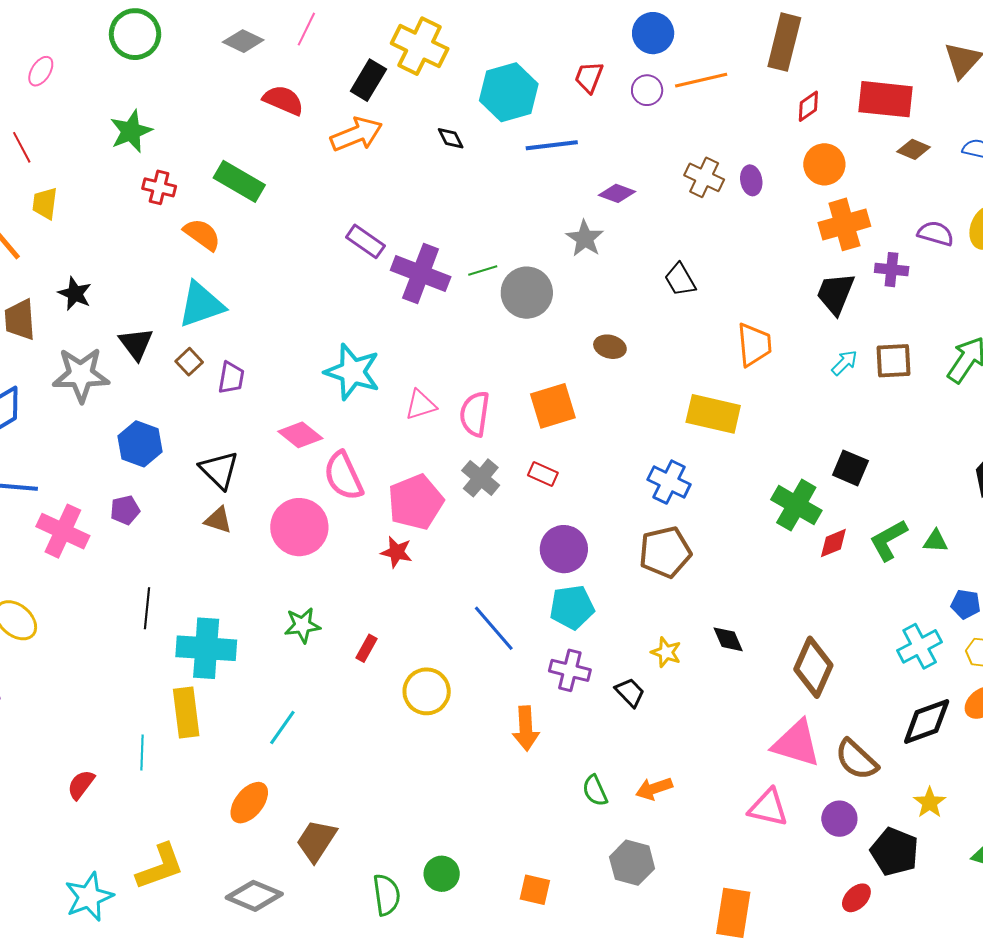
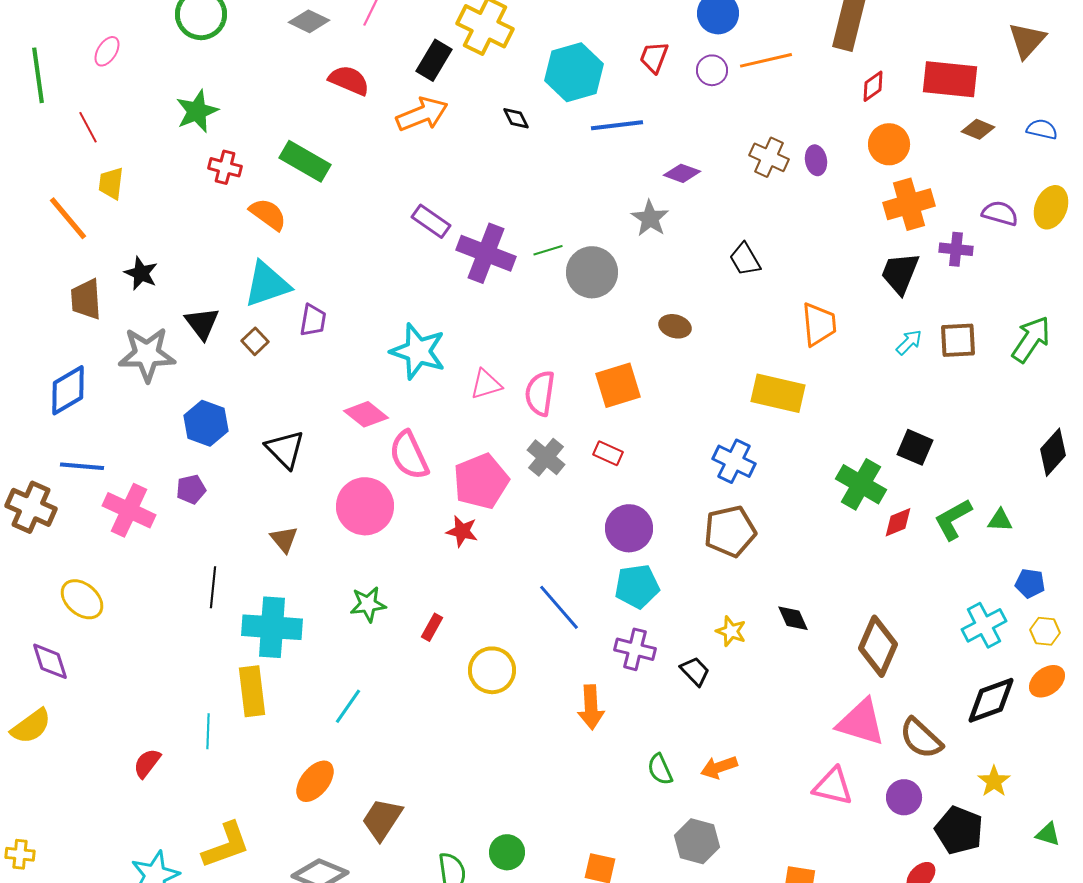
purple trapezoid: (231, 378) -> (313, 320), moved
brown triangle: (218, 520) -> (284, 539), moved, turned 32

